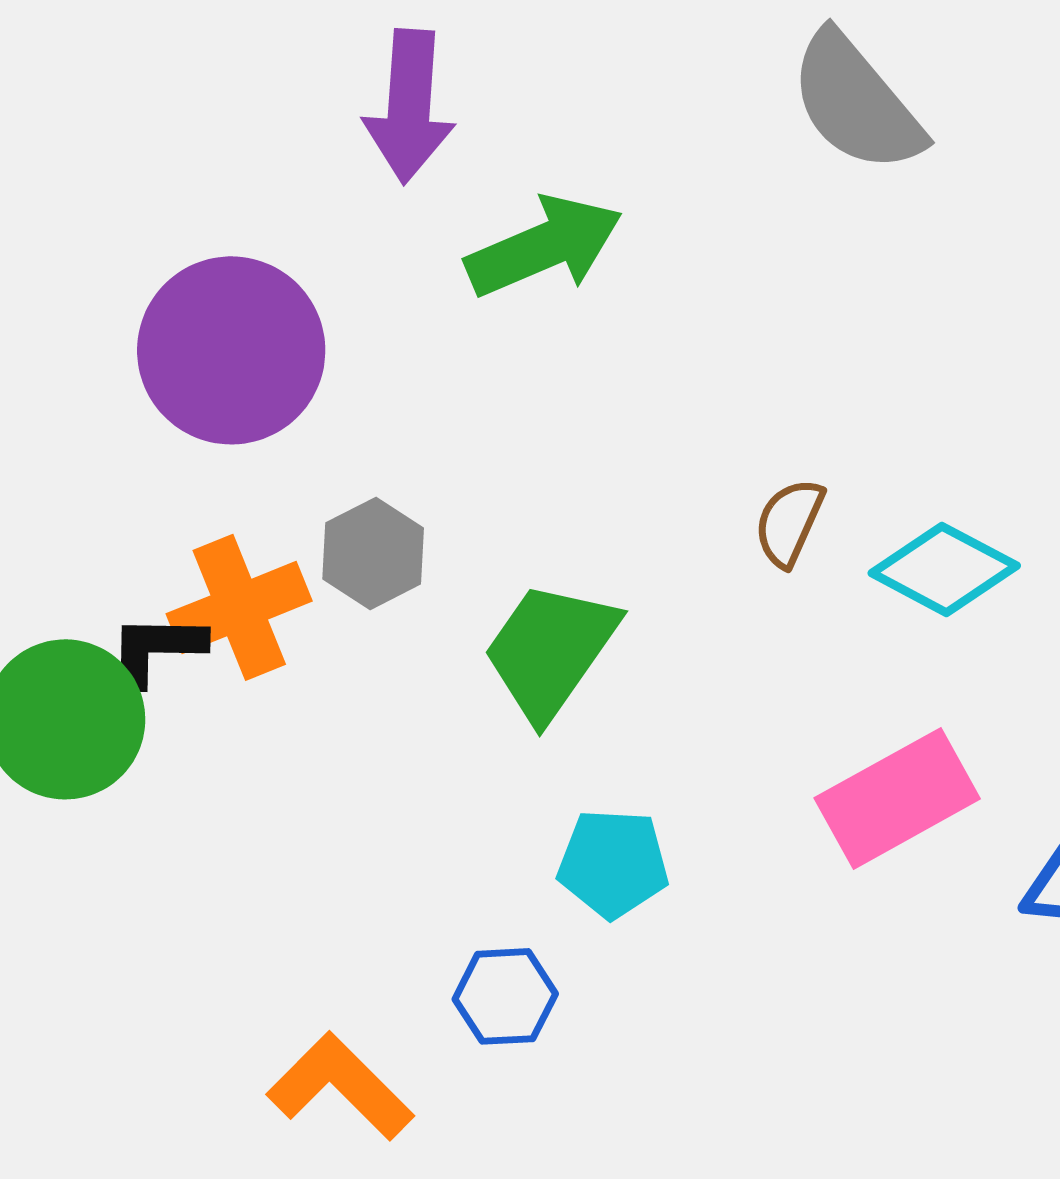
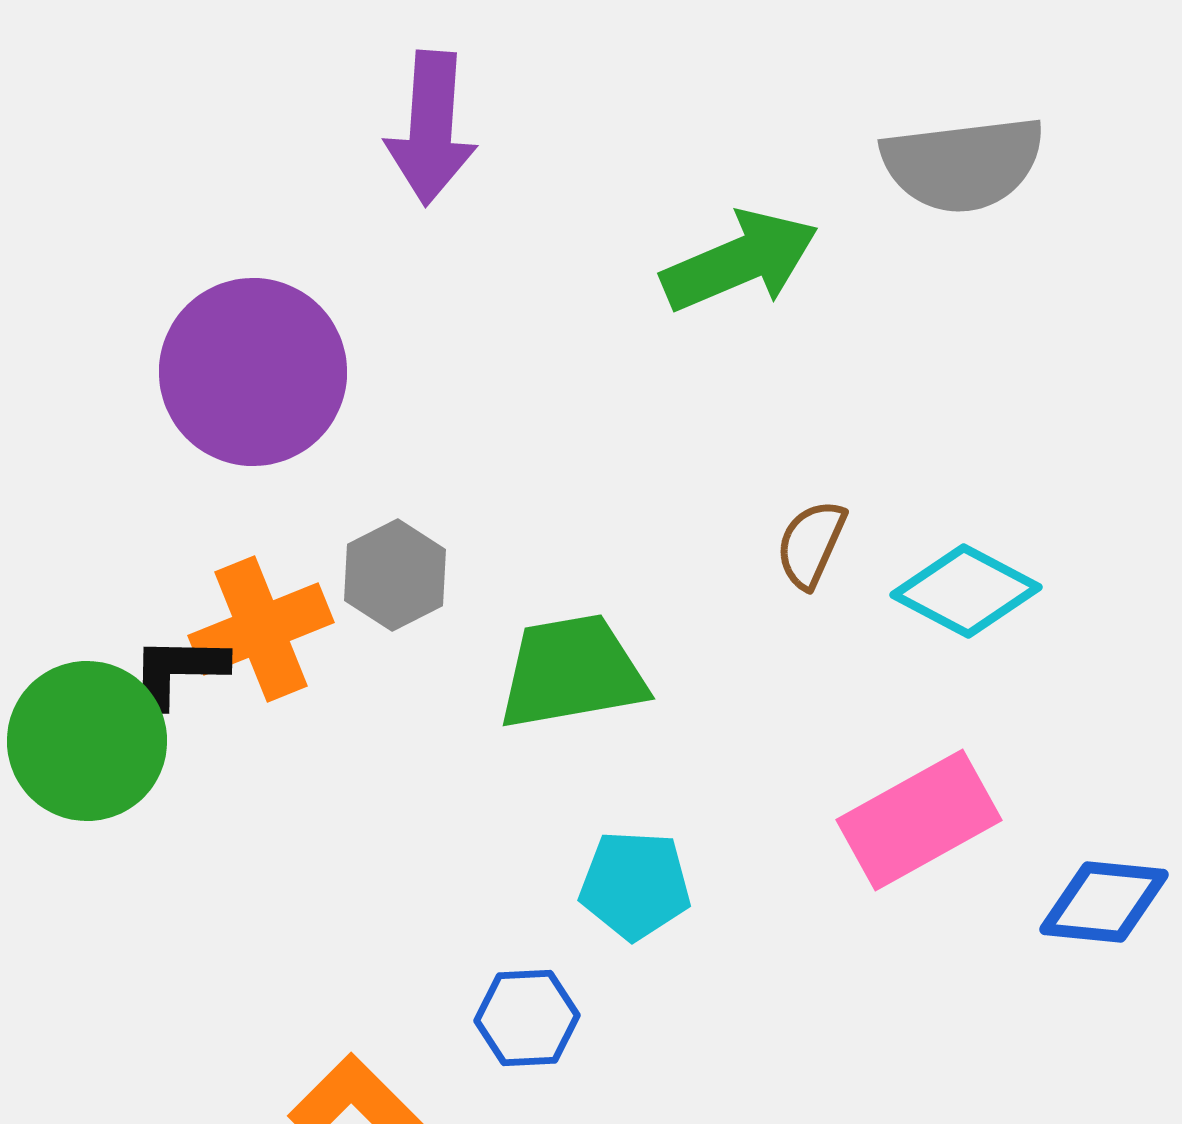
gray semicircle: (856, 102) -> (963, 164), moved, turned -57
green arrow: (544, 246) -> (740, 261), moved
green trapezoid: (550, 650) -> (572, 672), turned 45

